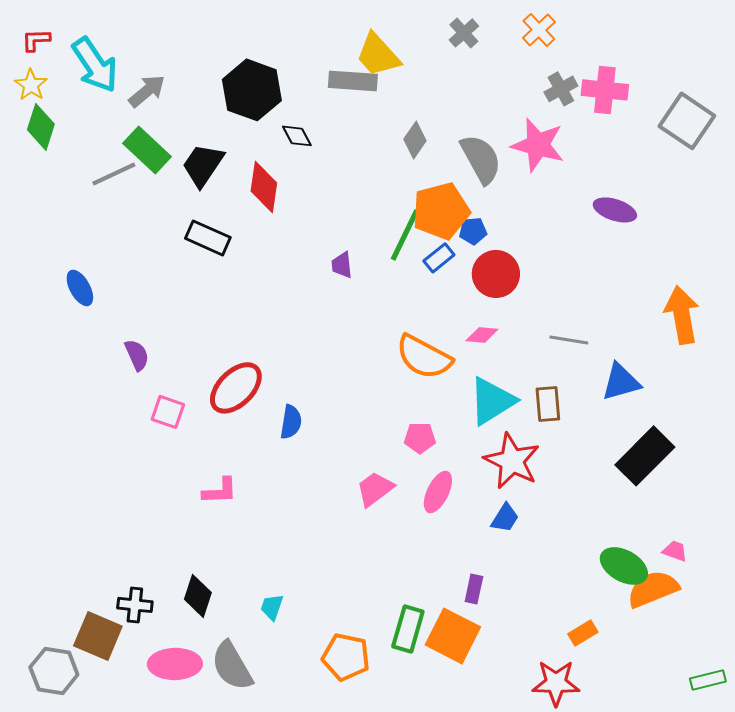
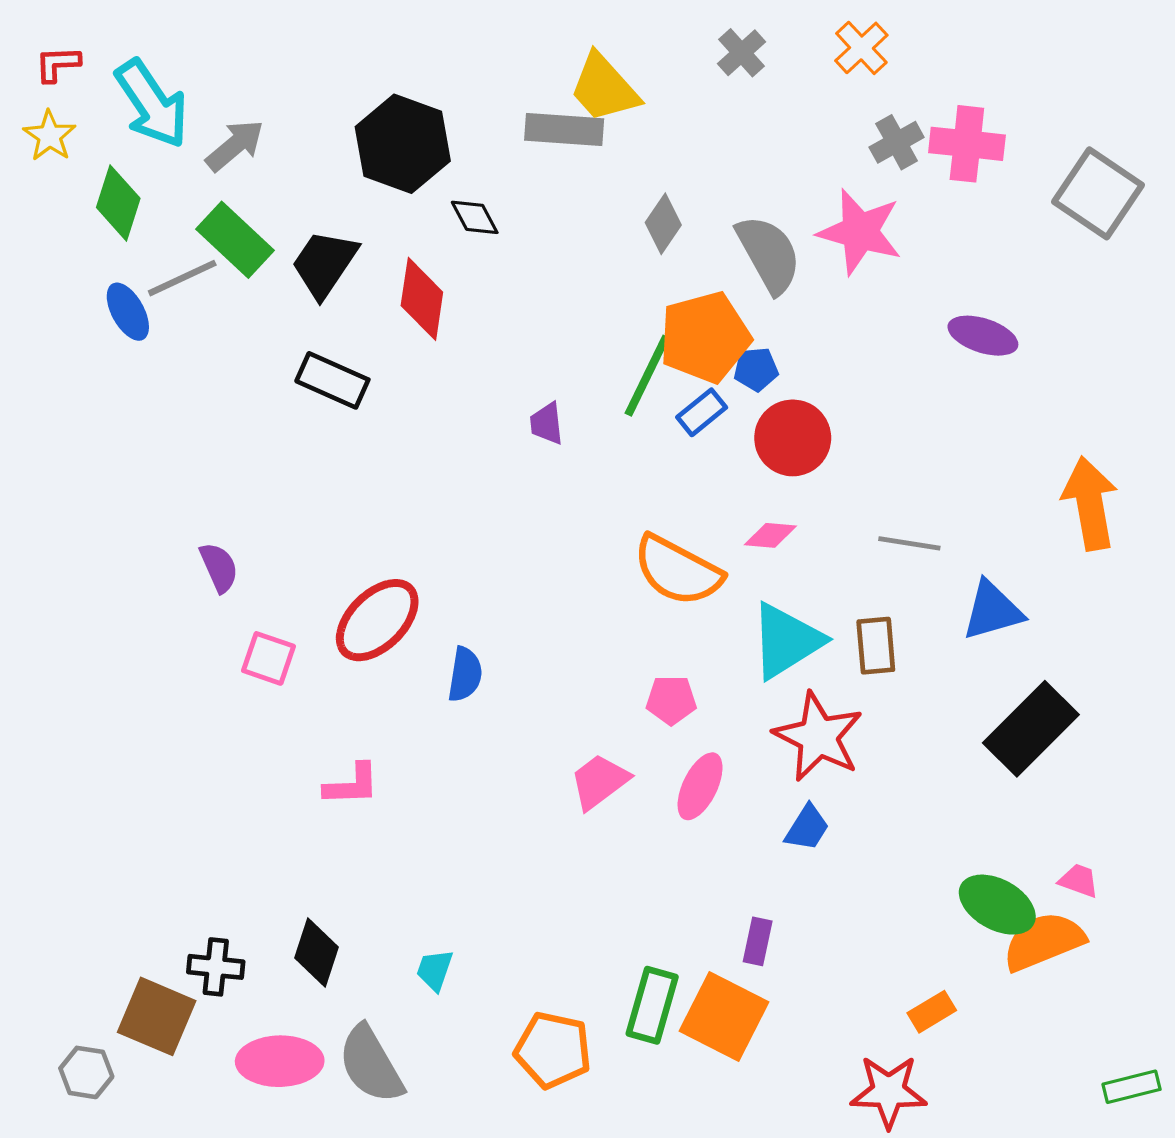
green diamond: (41, 127) -> (118, 203), moved
blue ellipse: (80, 288) -> (128, 312), moved
gray hexagon: (54, 671) -> (86, 1072), size x0.7

